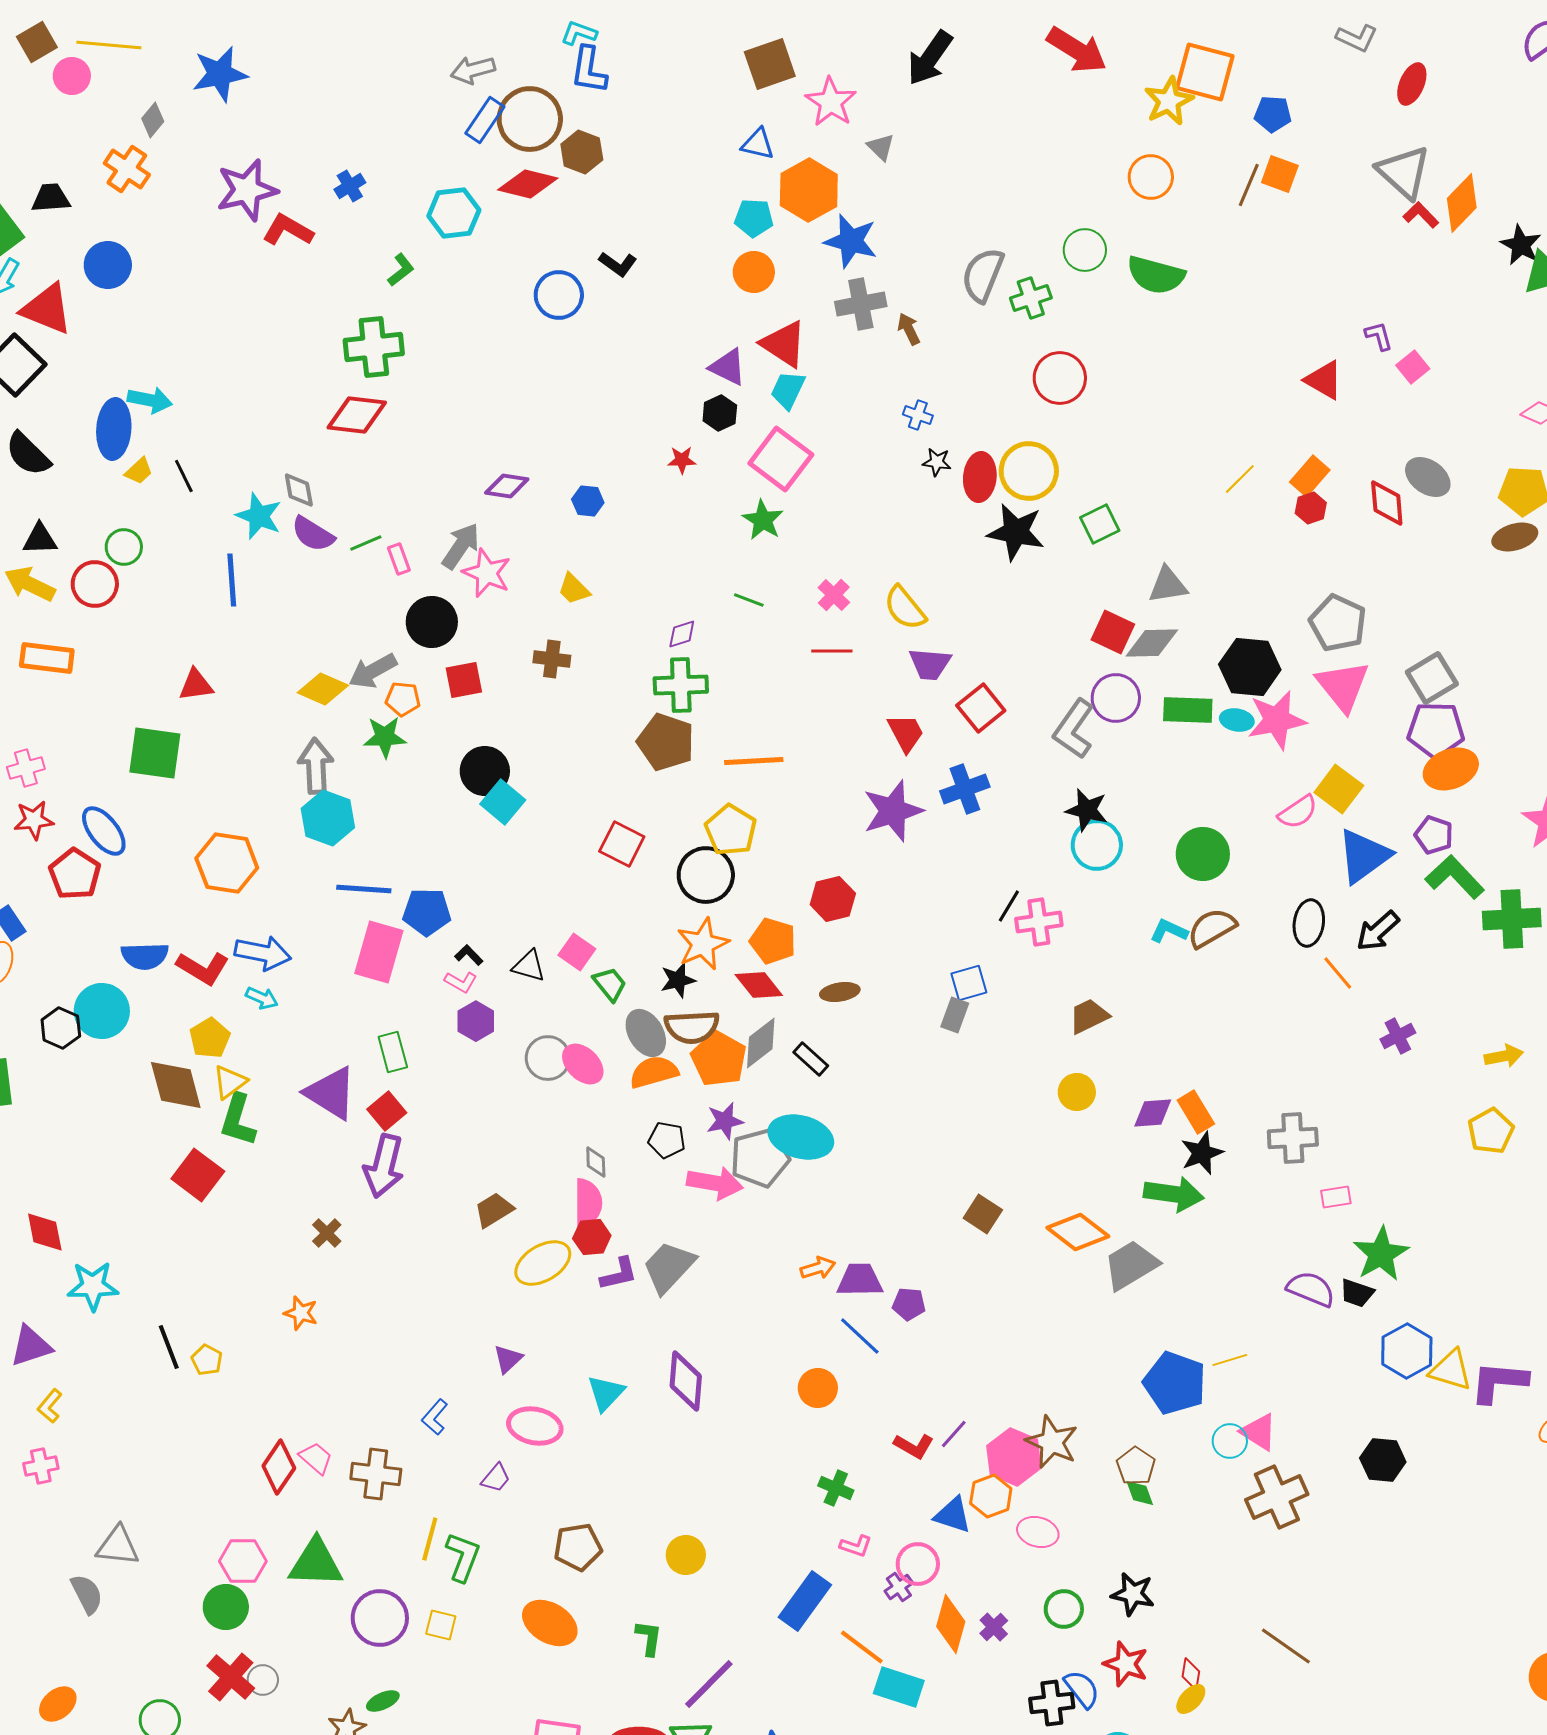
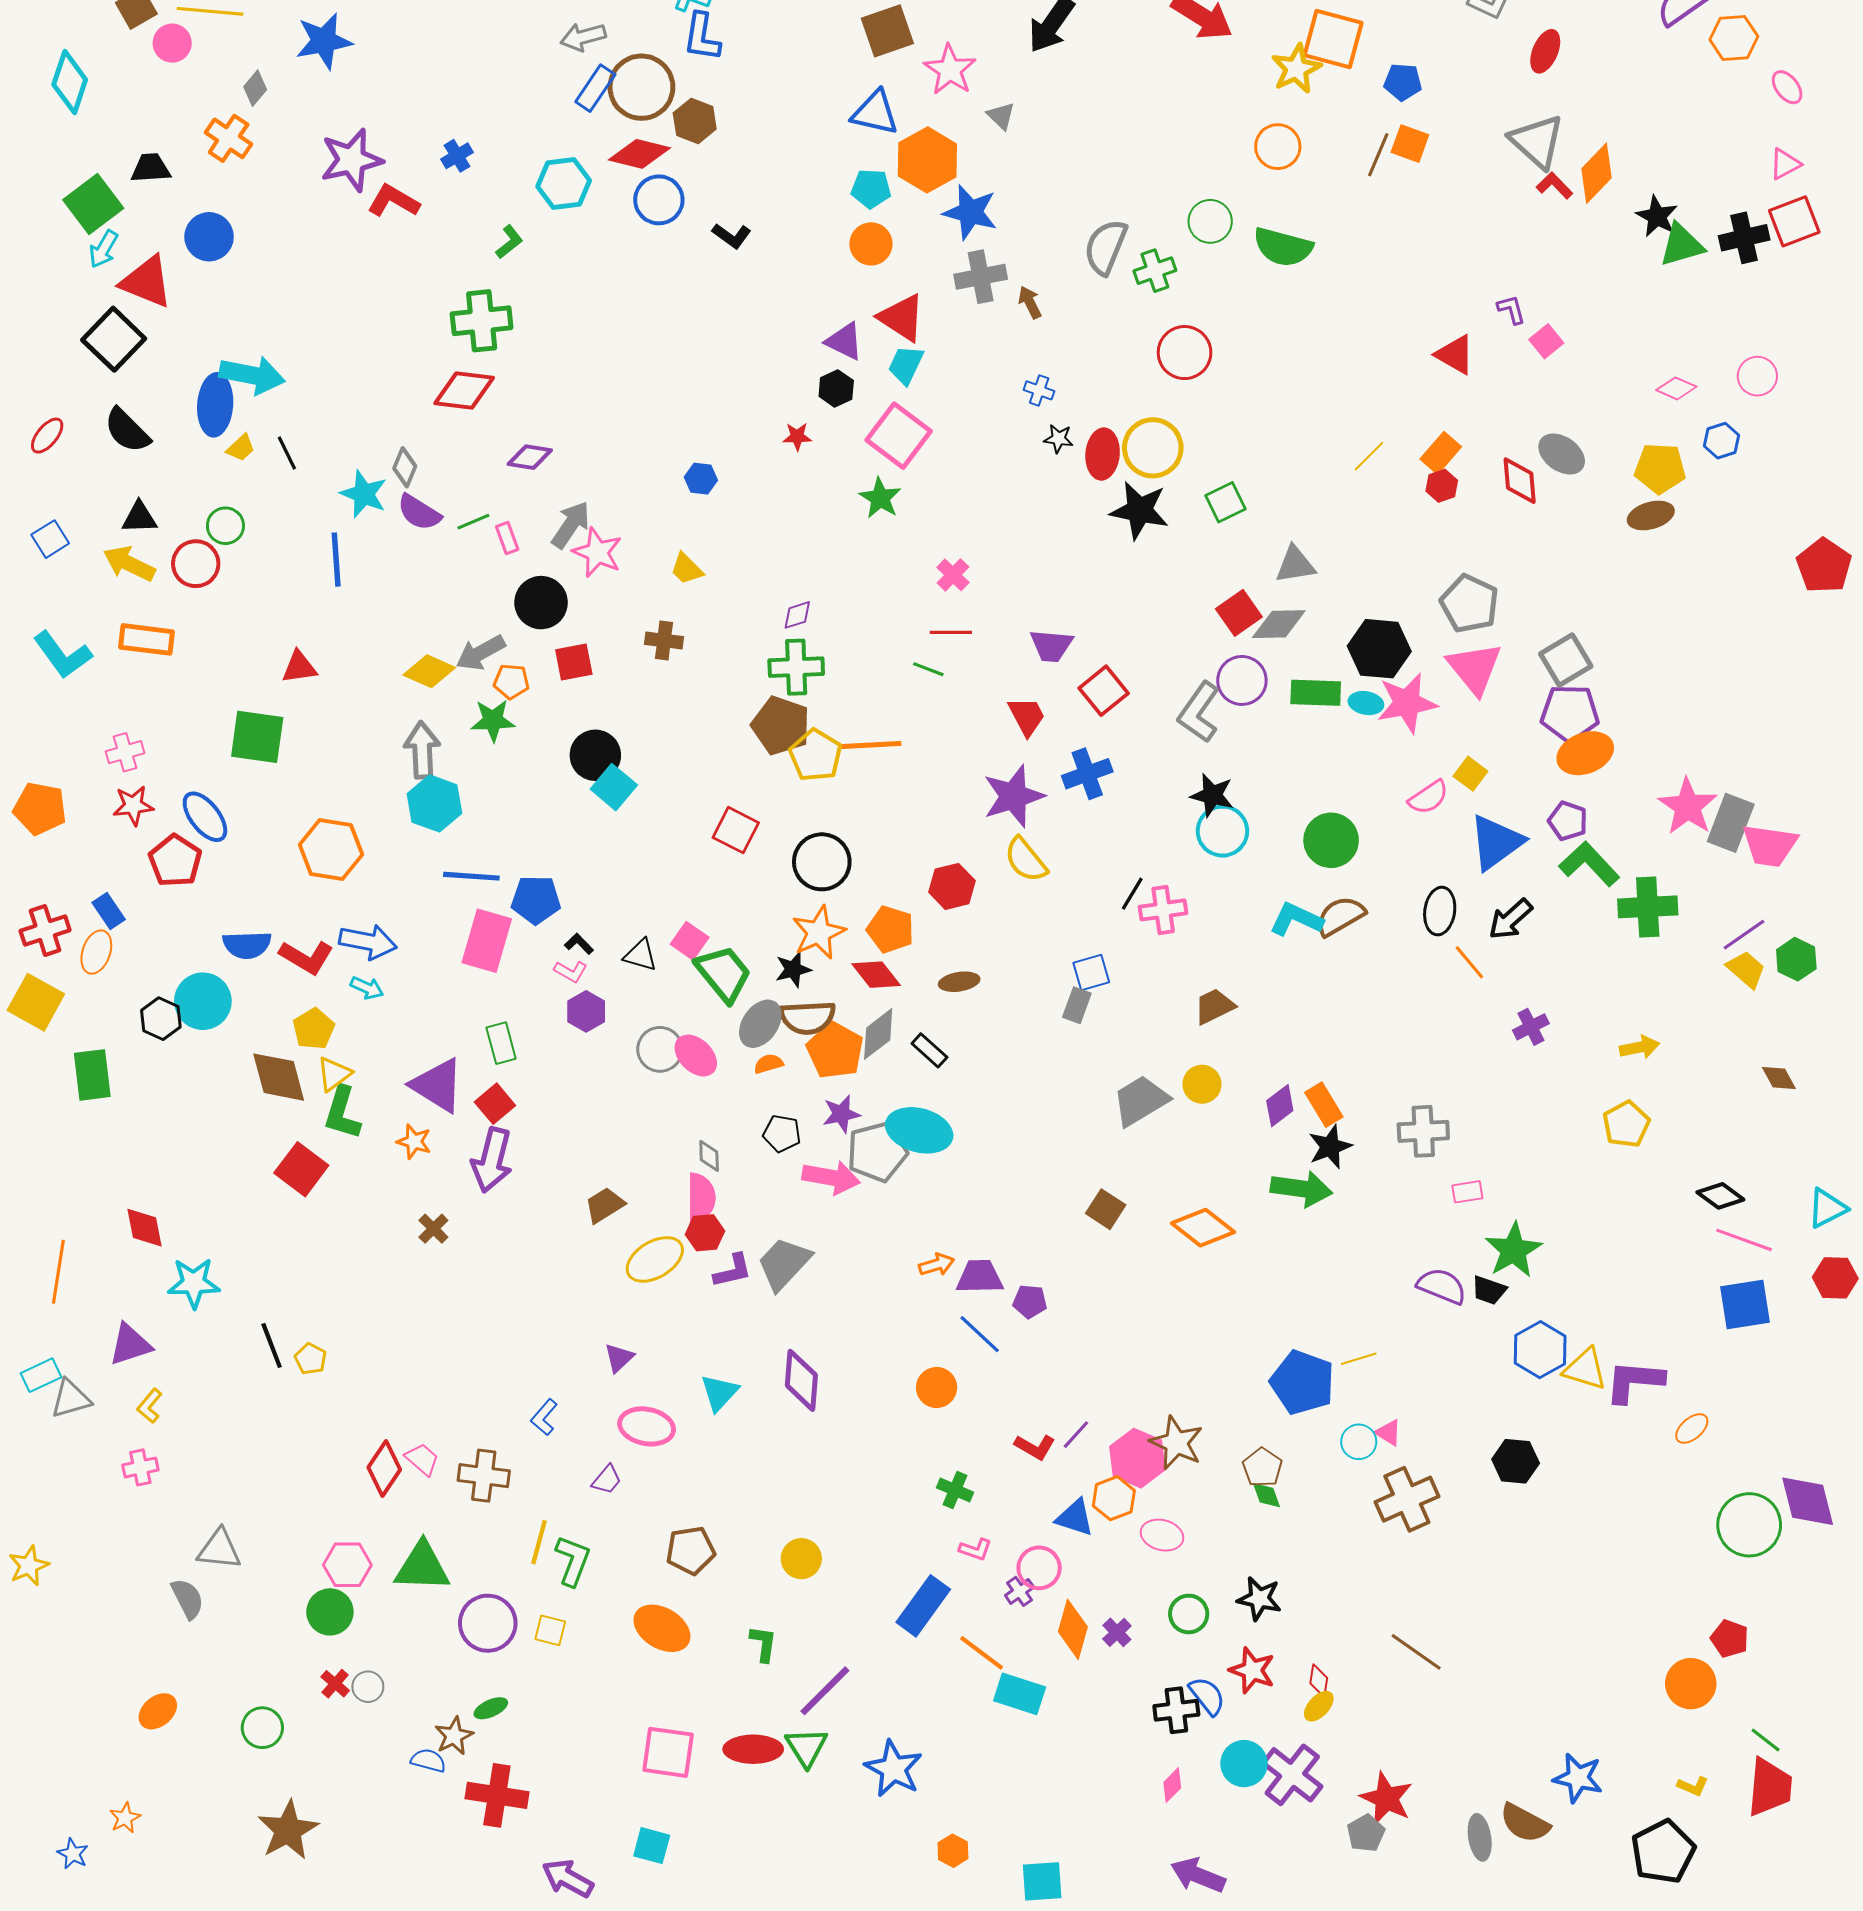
blue triangle: (758, 144) -> (875, 113), size x1.4
blue circle: (559, 295) -> (659, 200), moved
cyan arrow: (150, 400) -> (252, 375), size x1.4
purple diamond: (507, 486) -> (530, 457), moved
gray diamond: (299, 490) -> (405, 467), turned 33
green line: (749, 600) -> (928, 669), moved
yellow semicircle: (905, 608) -> (1026, 860), moved
red square: (1113, 632) -> (1239, 613), turned 30
yellow square: (1339, 789) -> (1470, 774), size x0.7
yellow pentagon: (731, 830) -> (816, 755), moved
cyan L-shape: (1169, 931) -> (1296, 919), size x1.4
green trapezoid: (610, 984) -> (723, 974), size x1.6
gray ellipse: (646, 1033) -> (760, 1024), turned 66
orange semicircle: (654, 1072) -> (769, 1064), size x0.6
purple diamond: (1153, 1113) -> (1280, 1106), turned -33
gray trapezoid: (1131, 1265) -> (1140, 1101), moved
orange star: (301, 1313) -> (414, 1142), moved
pink triangle: (1259, 1432) -> (1388, 1433), size x0.7
red cross: (231, 1677) -> (335, 1684), size x0.6

